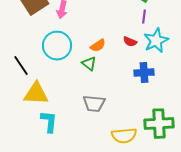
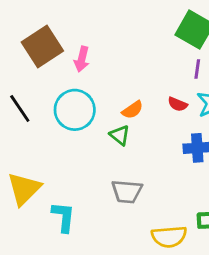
black line: (21, 66) -> (20, 108), moved
yellow triangle: (36, 94) -> (24, 189), moved, turned -48

